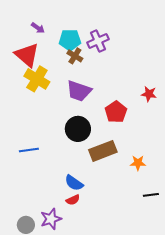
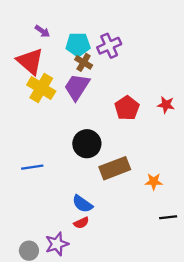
purple trapezoid: (79, 91) -> (77, 87), moved, turned 104
red pentagon: (116, 112) -> (127, 108), moved

